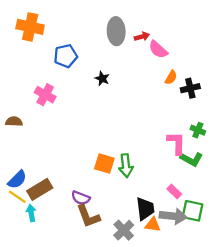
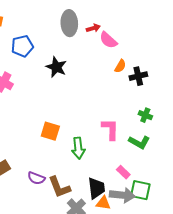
black star: (102, 79) -> (56, 67), size x1.5
pink L-shape: (176, 143) -> (110, 129), moved
orange square: (104, 163) -> (50, 131), moved
brown L-shape: (88, 216) -> (59, 187), moved

